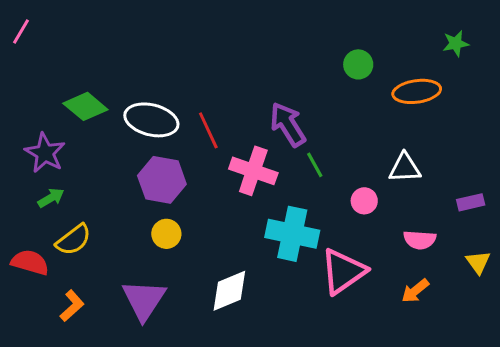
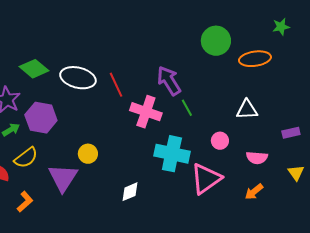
green circle: (358, 64) -> (216, 41), size x1.5
purple hexagon: (162, 180) -> (41, 118), moved
pink circle: (364, 201) -> (220, 141), moved
white diamond: (229, 291) -> (130, 192), size x0.7
purple triangle: (144, 300) -> (63, 178), moved

